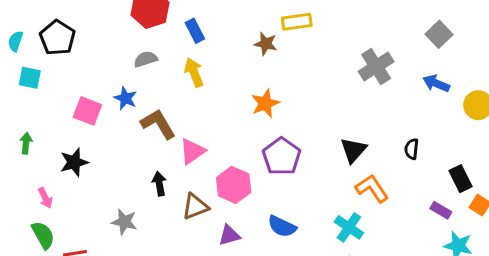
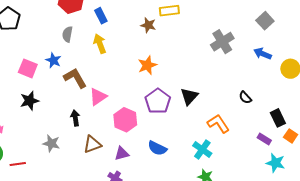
gray semicircle: (146, 59) -> (67, 34), turned -63
black semicircle: (412, 149) -> (245, 97), turned -48
black triangle: (353, 150) -> (189, 96), moved
black star: (74, 162) -> (29, 101), moved
brown triangle: (195, 207) -> (92, 144), moved

